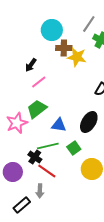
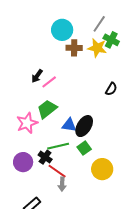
yellow star: (77, 57) -> (97, 48), moved
black arrow: (31, 65) -> (37, 76), moved
black ellipse: (89, 122) -> (84, 126), moved
purple circle: (13, 172) -> (23, 162), moved
gray arrow: (40, 191) -> (62, 184), moved

